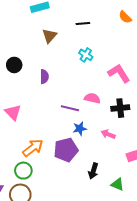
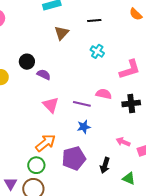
pink L-shape: (119, 73) -> (130, 69), turned 105
purple semicircle: (44, 77) -> (44, 75), moved, turned -64
pink triangle: (13, 112) -> (51, 105), moved
blue star: (80, 129) -> (84, 127), moved
pink arrow: (108, 134) -> (123, 142), moved
purple pentagon: (66, 150) -> (74, 158), moved

